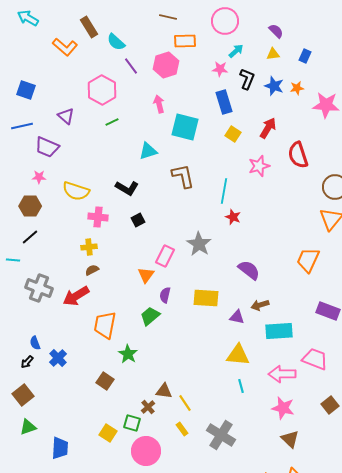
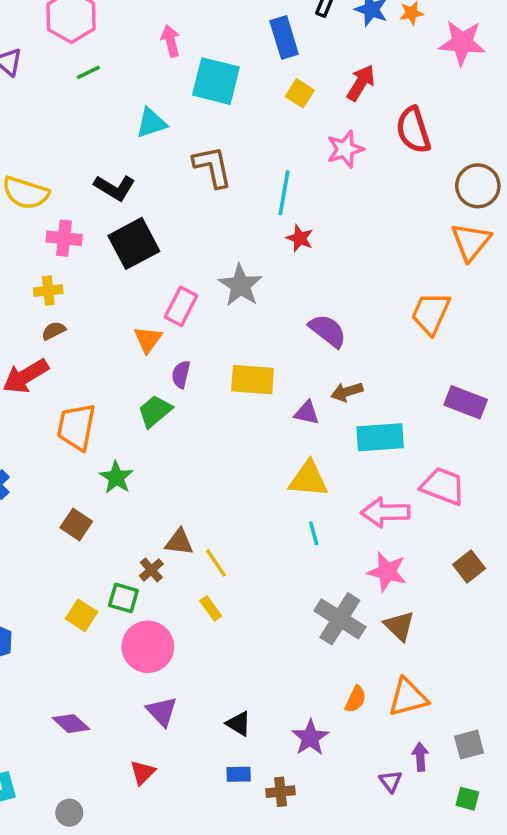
black square: (138, 220) -> (134, 243), size x2.0
gray cross: (221, 435) -> (340, 619), moved

